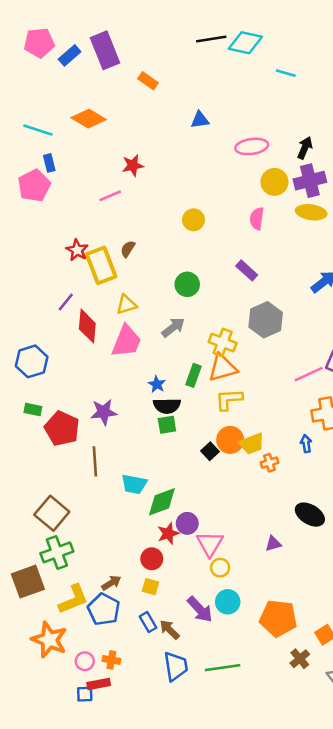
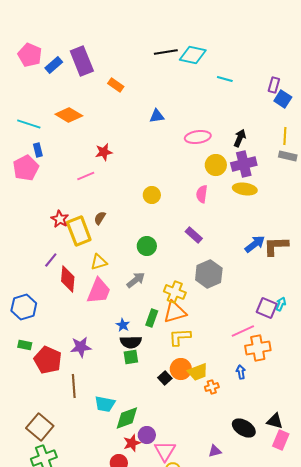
pink pentagon: (39, 43) -> (30, 55), turned 30
pink line: (309, 374) -> (243, 331), moved

